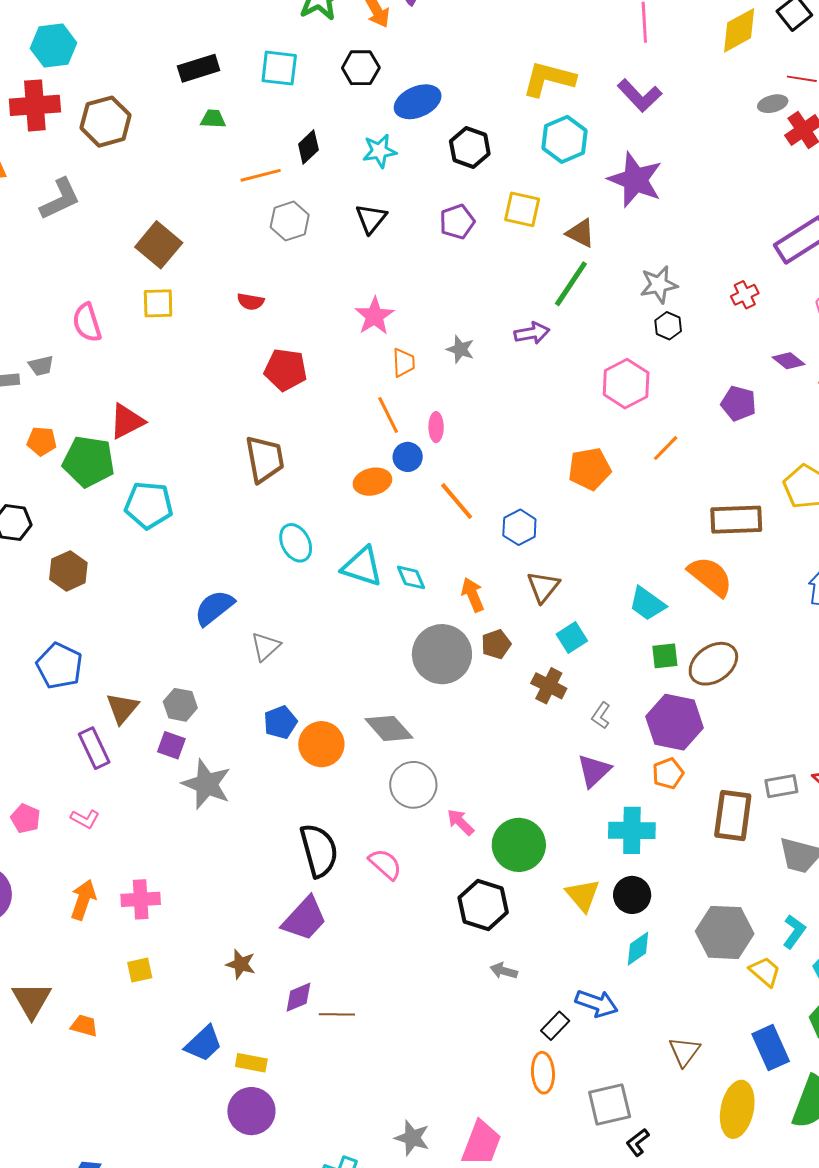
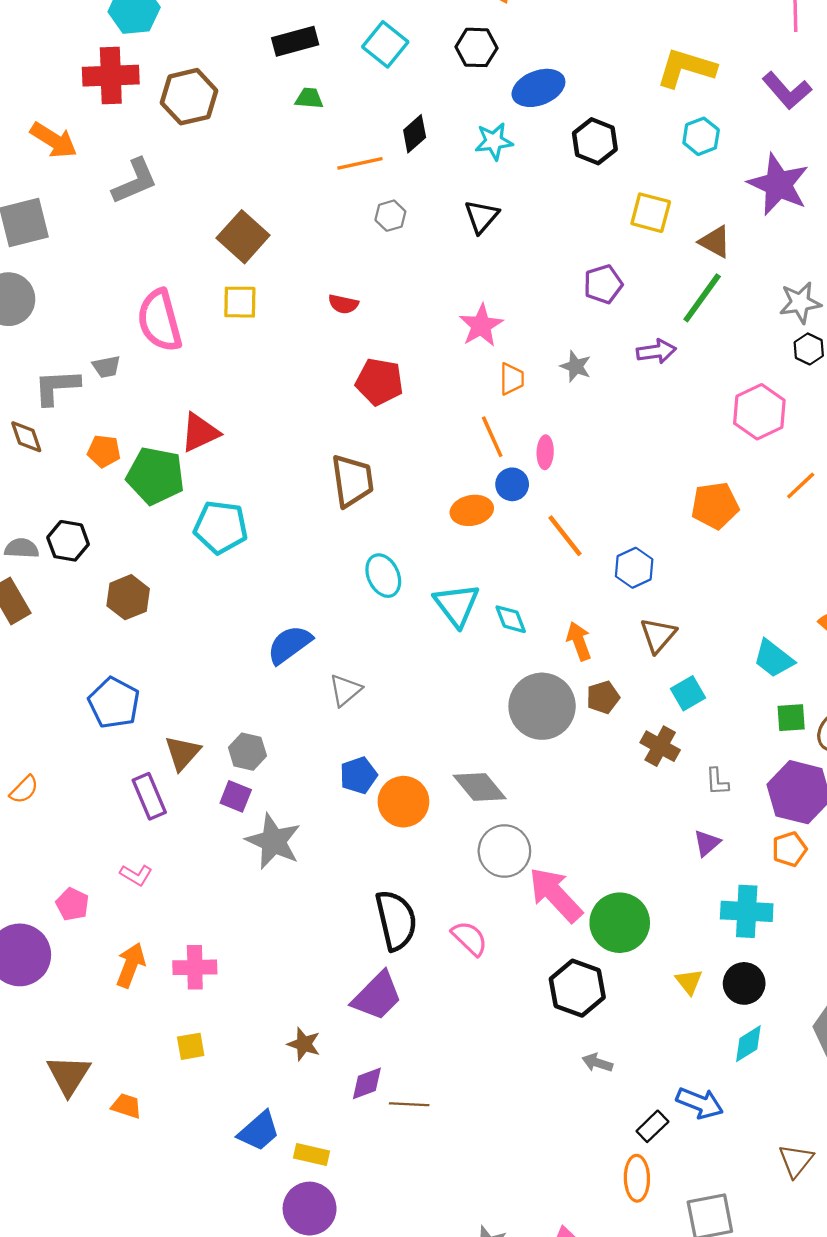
cyan square: (279, 68) -> (385, 44), turned 30
cyan hexagon: (565, 139) -> (701, 136), size x0.7
gray hexagon: (290, 221) -> (390, 216), size x0.7
purple pentagon: (457, 222) -> (603, 284), moved
pink semicircle: (87, 323) -> (160, 320), size x1.4
cyan triangle: (362, 567) -> (457, 605), turned 33
gray L-shape: (601, 715) -> (717, 782), turned -40
purple triangle: (594, 771) -> (707, 843), size x0.7
pink pentagon: (25, 818) -> (72, 904), moved
pink arrow: (460, 822) -> (555, 895), size x1.8
yellow triangle: (583, 895) -> (689, 982), size x0.7

